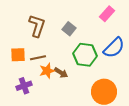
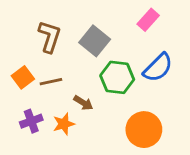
gray square: (69, 29) -> (95, 41), size x1.5
orange square: (18, 55) -> (23, 77), turned -35
orange star: (47, 71) -> (64, 124), moved

